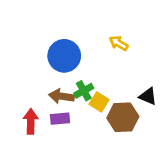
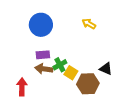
yellow arrow: (119, 43) -> (89, 24), moved
blue circle: (64, 56) -> (41, 25), moved
purple rectangle: (60, 119) -> (43, 55), moved

